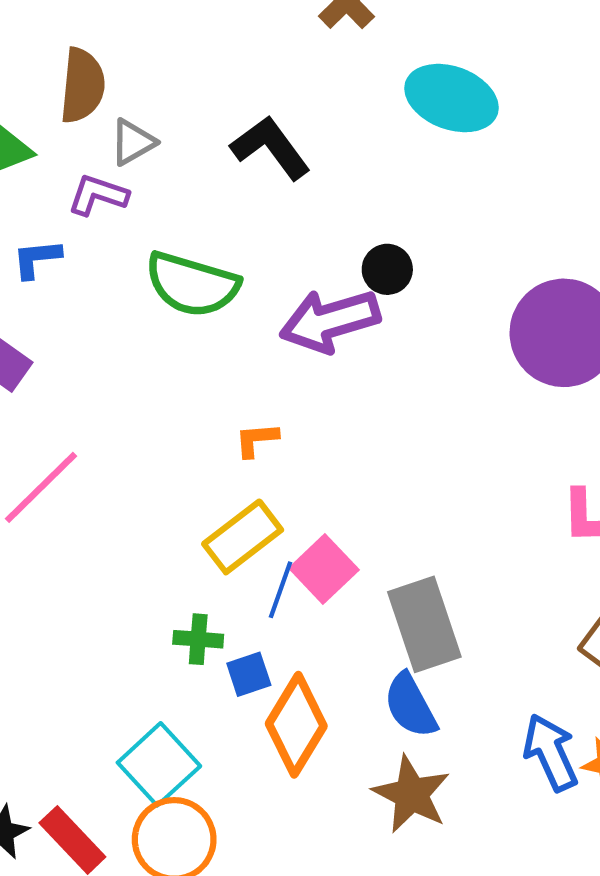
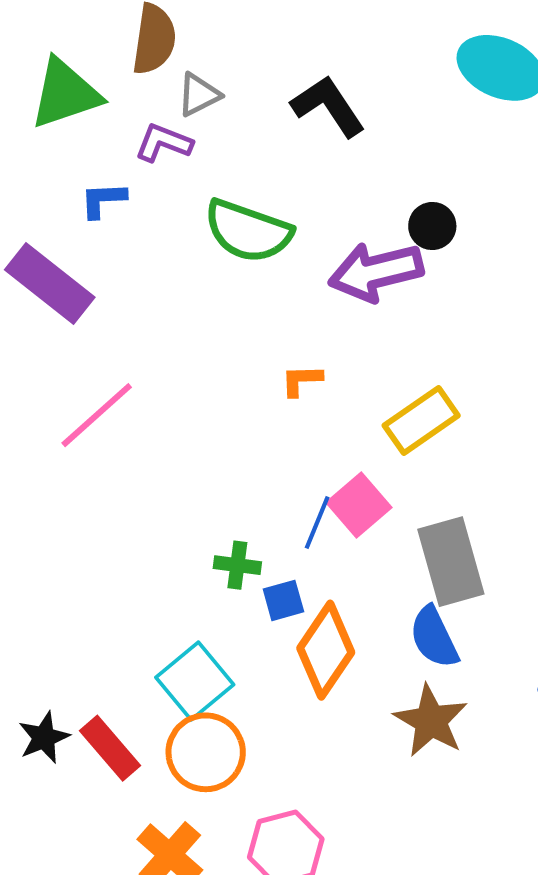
yellow rectangle: (243, 537) -> (421, 421), moved

